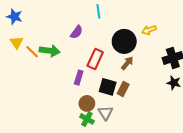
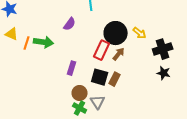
yellow arrow: (149, 30) -> (140, 33), moved, turned -120
yellow triangle: (17, 42) -> (12, 34), turned -32
orange line: (32, 52) -> (27, 43), turned 64
red rectangle: (95, 59) -> (102, 50), moved

